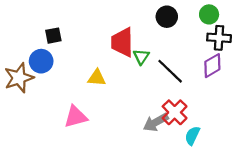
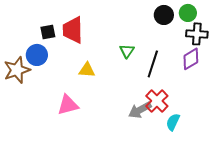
black circle: (167, 17) -> (164, 15), moved
red trapezoid: (122, 42) -> (73, 30), moved
black line: (170, 71) -> (153, 64), turned 64

